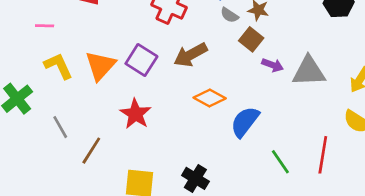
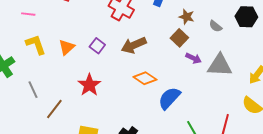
gray semicircle: (229, 15) -> (216, 26), moved
purple square: (141, 60) -> (97, 46), size x0.7
orange triangle: (100, 66) -> (67, 47), size x0.7

